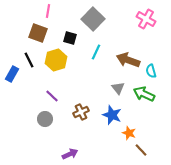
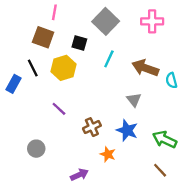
pink cross: (146, 19) -> (152, 21), moved, turned -30
green arrow: (144, 94) -> (165, 140), moved
gray circle: (45, 119) -> (36, 149), moved
orange star: (129, 133) -> (108, 154), moved

